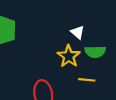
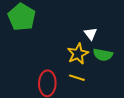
yellow line: (87, 80) -> (77, 78), moved

